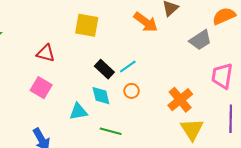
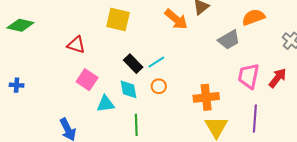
pink square: (41, 88) -> (87, 80), moved
orange cross: (180, 100) -> (206, 97), turned 30
green line: (111, 131) -> (136, 125), turned 70

